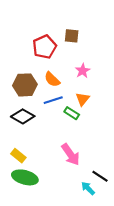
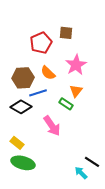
pink star: (83, 71) -> (76, 65), size x1.5
blue line: (53, 100) -> (38, 93), moved
pink arrow: (71, 155) -> (52, 126), moved

